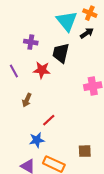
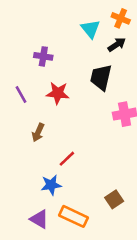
cyan triangle: (67, 21) -> (90, 29), size x0.7
black trapezoid: (61, 53) -> (101, 77), moved
brown square: (85, 151) -> (114, 199), turned -32

